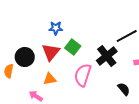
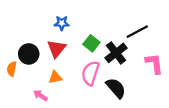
green square: (73, 47) -> (91, 43), moved
black semicircle: (124, 89) -> (116, 88), moved, size x1.5

